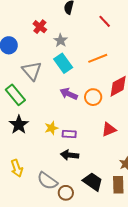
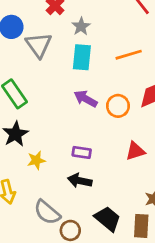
cyan rectangle: (63, 63) -> (82, 57), turned 36
gray triangle: (32, 71) -> (39, 45), moved
yellow star: (51, 128) -> (36, 160), moved

